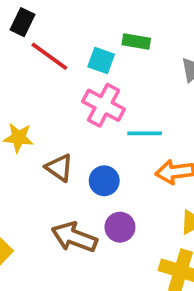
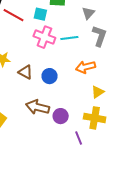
cyan line: (145, 133) -> (69, 38), moved
purple circle: (120, 227) -> (61, 116), moved

